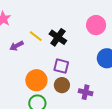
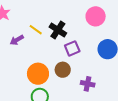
purple square: (61, 66) -> (72, 48), moved, turned -35
brown circle: (62, 85) -> (63, 70), moved

